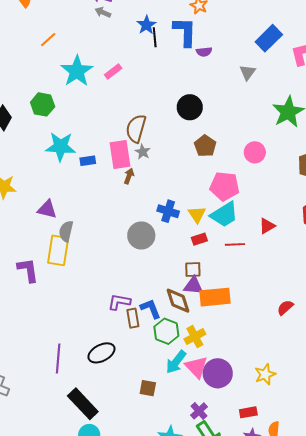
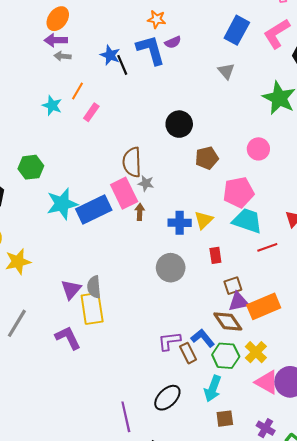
orange line: (48, 40) -> (77, 91), moved
purple semicircle: (204, 52) -> (173, 42), moved
cyan star: (77, 71) -> (52, 106), moved, size x0.6
brown pentagon: (205, 146) -> (207, 158), turned -30
blue rectangle: (88, 161) -> (94, 209), size x2.0
purple triangle: (47, 209) -> (71, 289), moved, turned -45
blue cross: (168, 211) -> (180, 223), moved
yellow triangle: (197, 214) -> (204, 220), moved, turned 36
cyan trapezoid: (224, 215) -> (247, 221), turned -112
red rectangle: (199, 239) -> (215, 255), moved, turned -63
cyan arrow: (176, 362) -> (213, 389), moved
purple cross: (199, 411) -> (266, 428), moved

